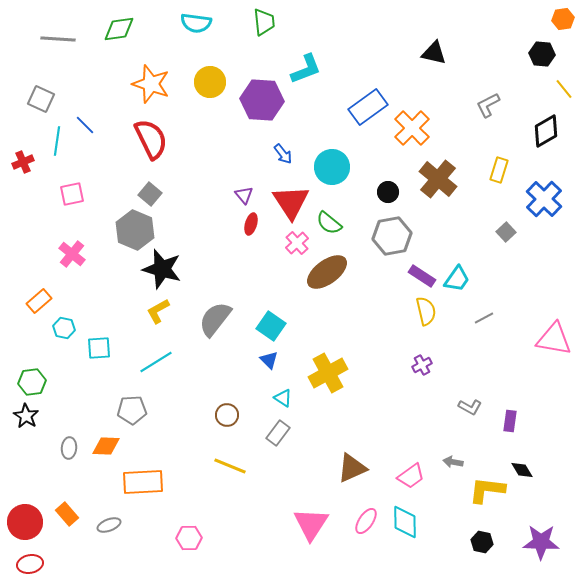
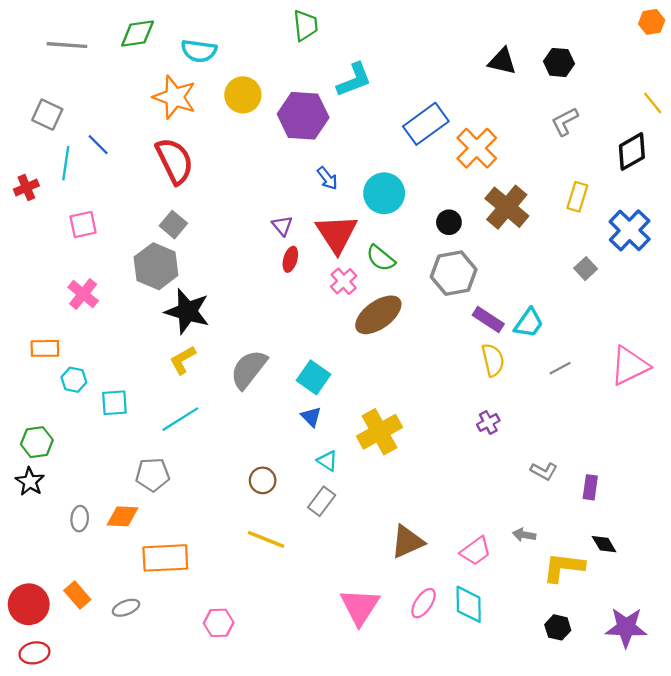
cyan semicircle: (196, 23) -> (199, 51), moved
black hexagon: (542, 54) -> (559, 62), moved
orange rectangle: (39, 301) -> (45, 348), turned 40
pink triangle: (554, 339) -> (630, 366), moved, turned -36

